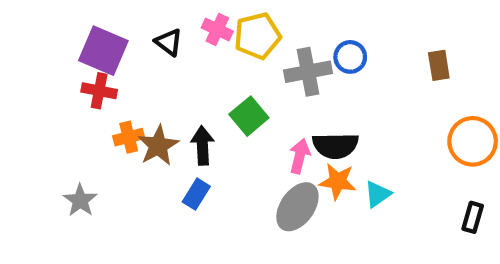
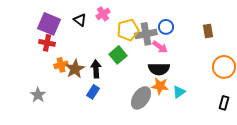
pink cross: (217, 30) -> (103, 14), turned 32
yellow pentagon: (257, 36) -> (128, 30), moved
pink arrow: (300, 156) -> (160, 47), moved, turned 112

